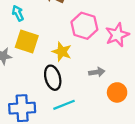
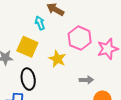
cyan arrow: (18, 13) -> (40, 23), moved
black ellipse: (53, 78) -> (28, 79), moved

